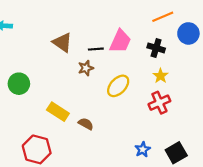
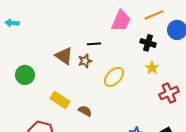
pink trapezoid: (120, 41) -> (121, 21), moved
brown triangle: (62, 42) -> (64, 56), moved
red cross: (159, 103) -> (169, 93), moved

